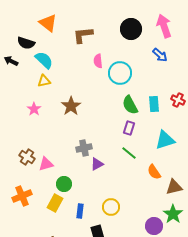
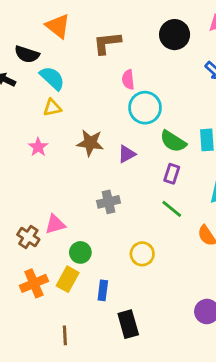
cyan circle: (120, 73) -> (145, 108), moved
green semicircle: (130, 105) -> (173, 141), turned -30
brown star: (71, 106) -> (90, 143), turned -30
brown cross: (27, 157) -> (28, 237), moved
purple triangle: (97, 164) -> (127, 154), moved
orange cross: (22, 196) -> (34, 283), moved
yellow circle: (111, 207) -> (142, 254), moved

